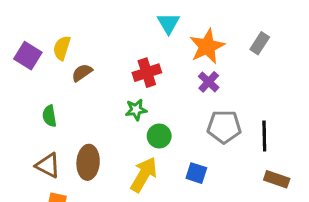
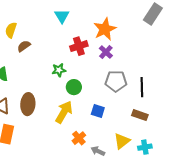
cyan triangle: (168, 23) -> (62, 16), moved
gray rectangle: (260, 43) -> (153, 14), moved, size x1.5
red cross: (147, 73) -> (79, 46), moved
brown rectangle: (277, 179) -> (140, 115), moved

